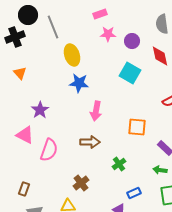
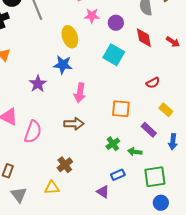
yellow ellipse: (72, 55) -> (70, 37), moved
purple star: (40, 110) -> (38, 84), moved
green cross: (119, 164) -> (113, 144), moved
green arrow: (160, 170) -> (135, 152), moved

